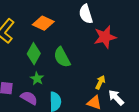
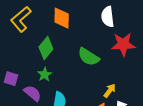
orange diamond: (43, 23) -> (62, 18), turned 55
green semicircle: (62, 57) -> (89, 57), moved, turned -40

